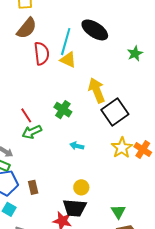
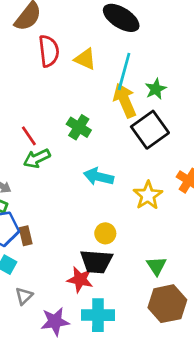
cyan line: (66, 42) -> (124, 72), moved
green star: (135, 53) -> (156, 89), moved
cyan arrow: (77, 146) -> (99, 177), size x1.5
yellow star: (122, 148) -> (148, 195), moved
brown rectangle: (33, 187) -> (26, 236), moved

